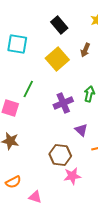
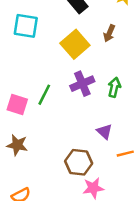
green line: (28, 89) -> (44, 95), moved
purple cross: (63, 103) -> (82, 84), moved

